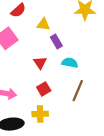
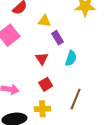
cyan semicircle: (70, 63) -> (71, 58), turned 98
brown line: (78, 91) -> (76, 99), moved

